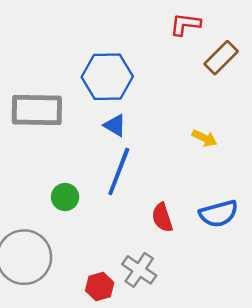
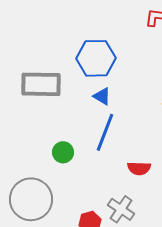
red semicircle: (162, 217) -> (139, 168), turned -70

